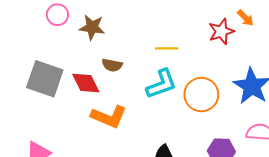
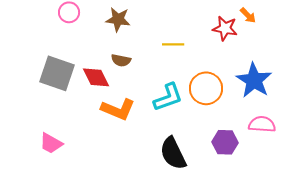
brown star: (92, 27) -> (118, 19), moved
red star: (221, 32) -> (225, 28), turned 30
cyan L-shape: (161, 84) -> (168, 97), moved

